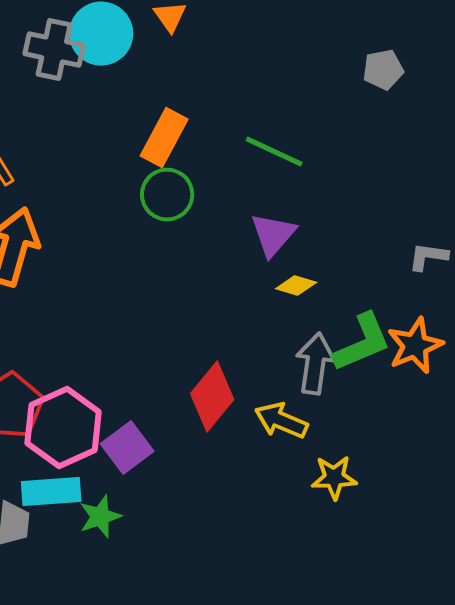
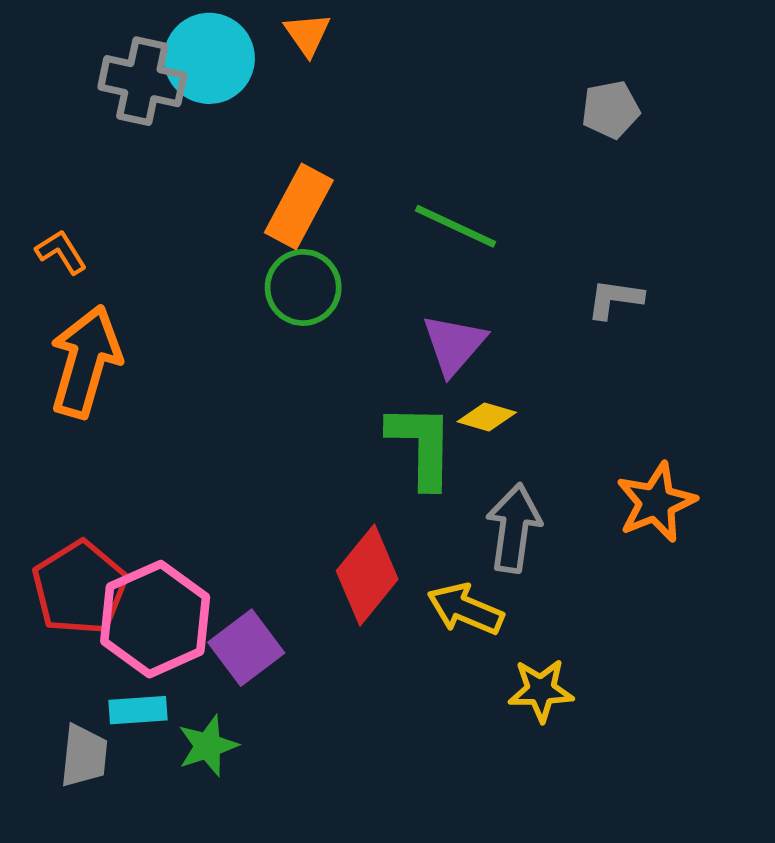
gray L-shape: (428, 257) -> (615, 299), moved
green L-shape: (362, 343) -> (421, 445), moved, turned -66
cyan rectangle: (51, 492) -> (138, 710), size x0.7

